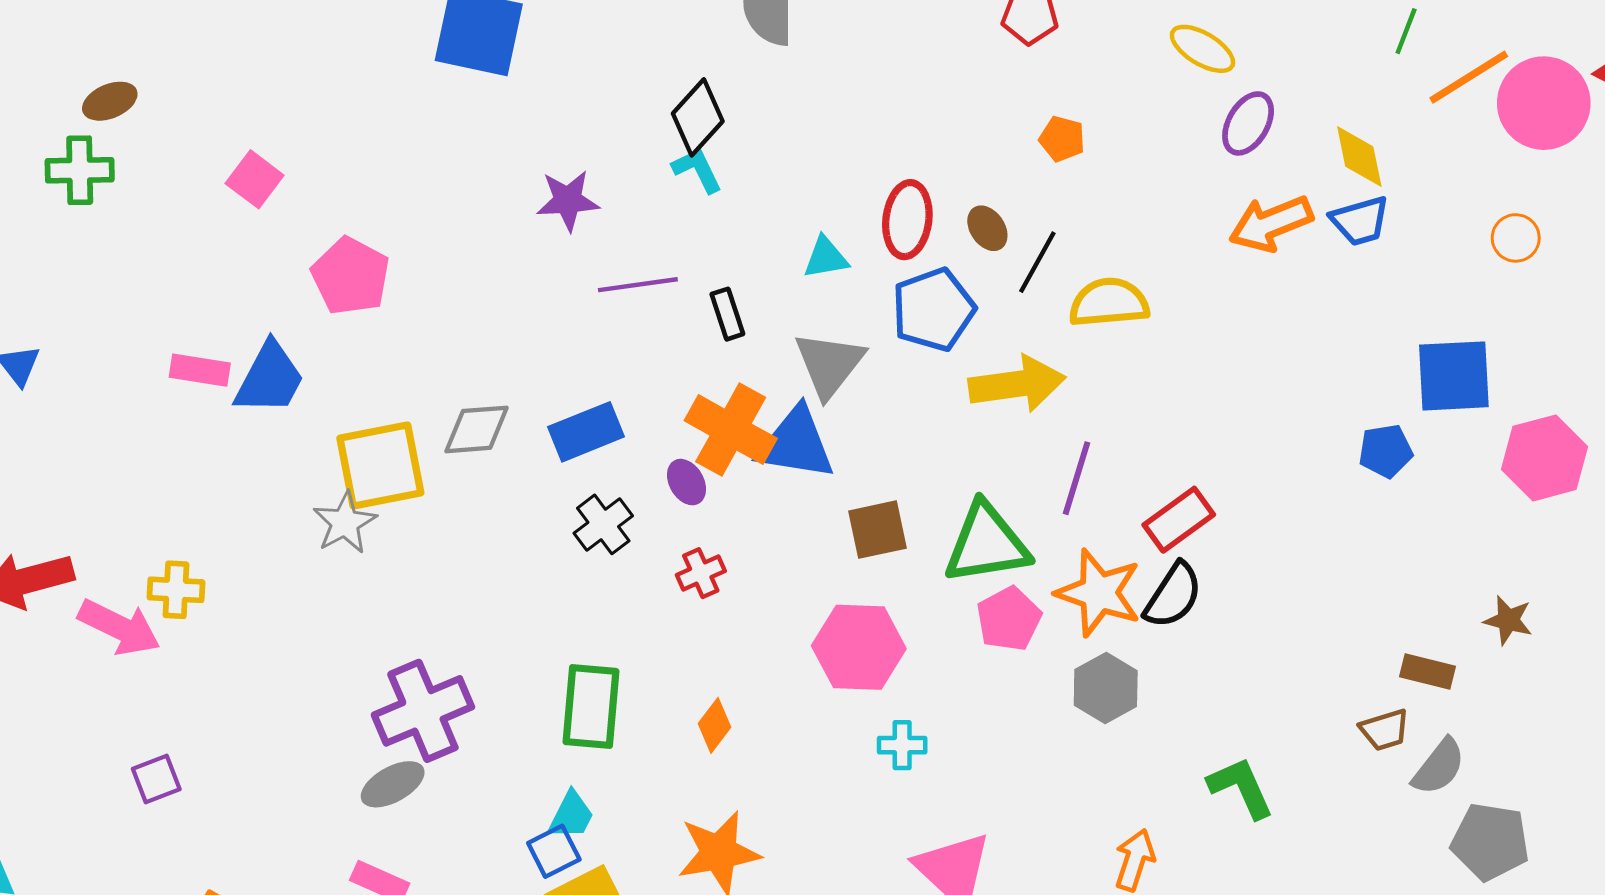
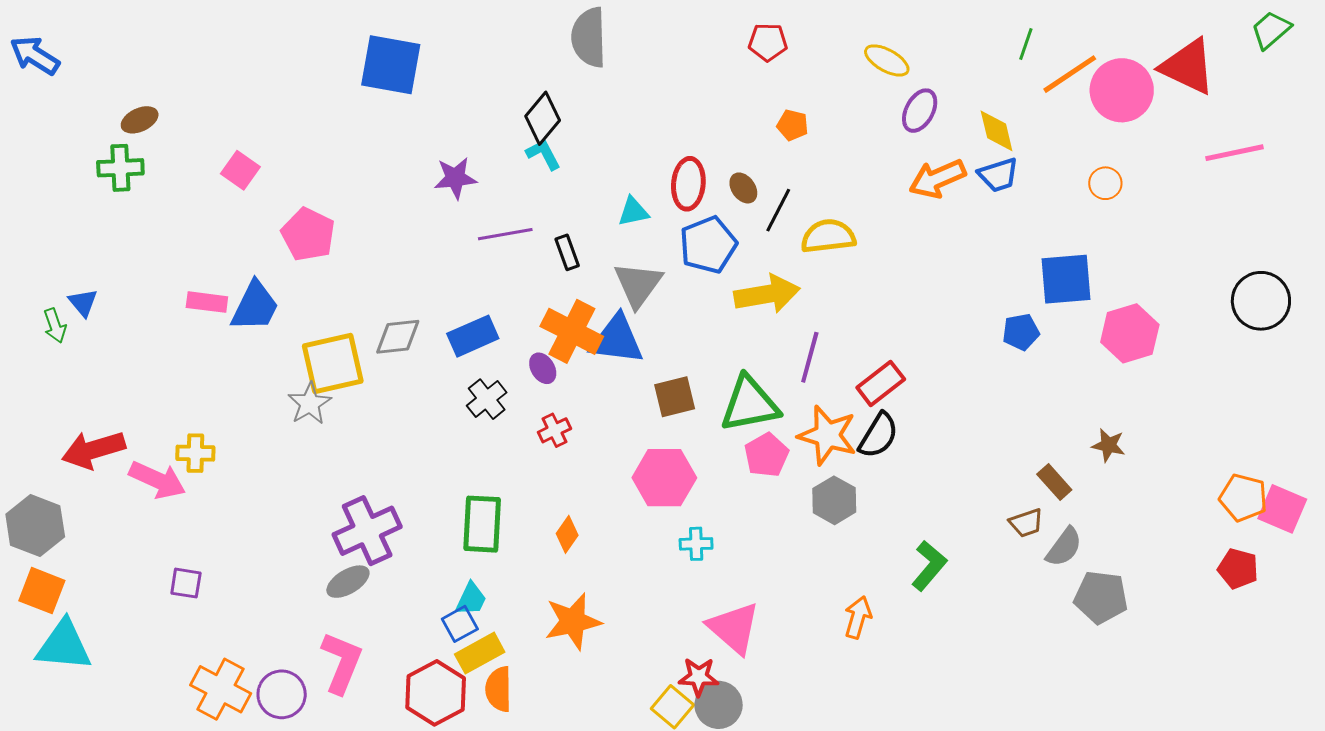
brown rectangle: (1428, 671) -> (1054, 482), turned 36
purple square: (156, 779) -> (186, 583), turned 32
green L-shape: (1241, 788) -> (929, 566), turned 66

